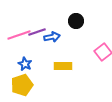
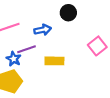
purple line: (37, 32) -> (27, 49), moved

